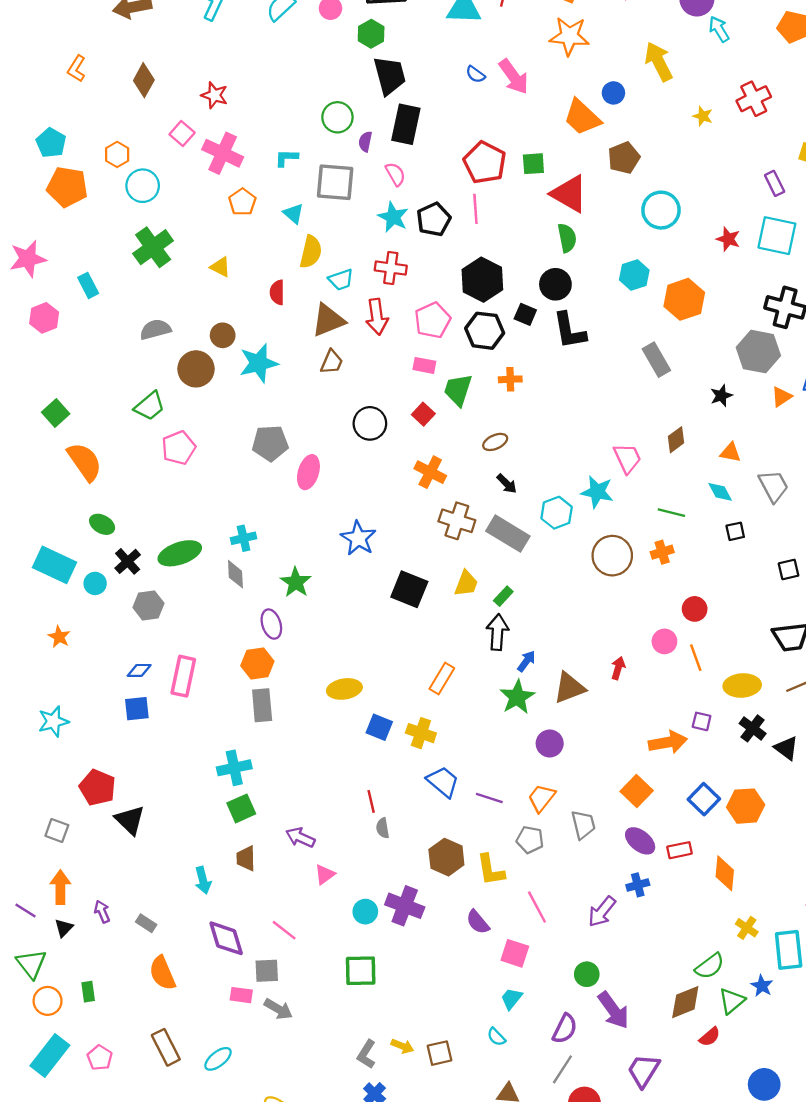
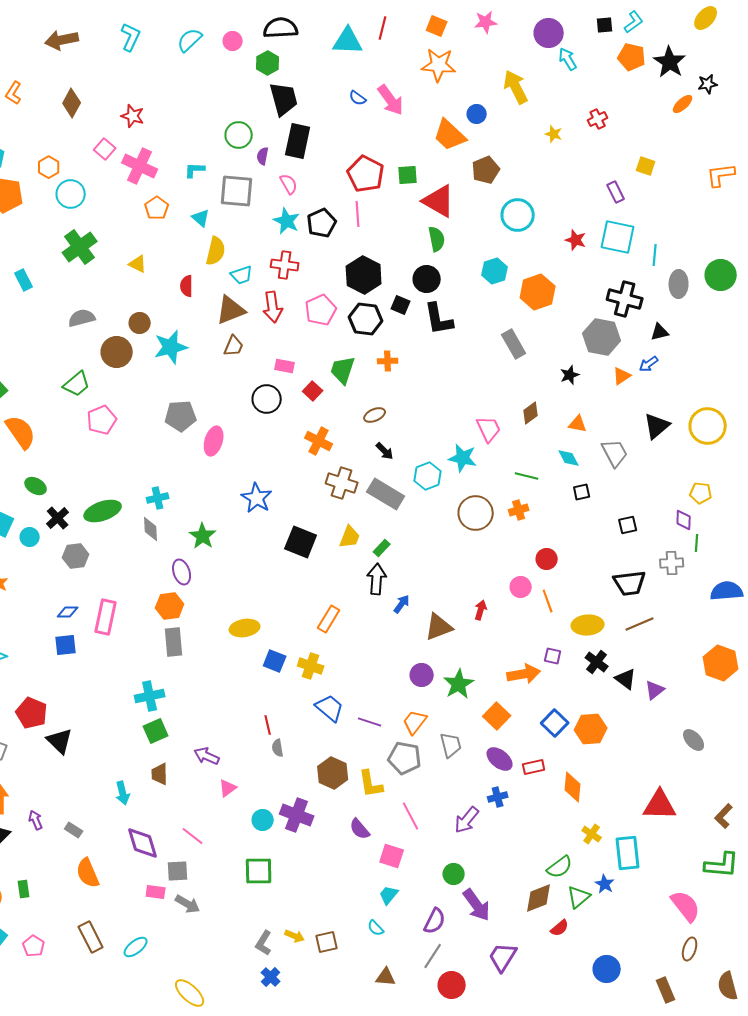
red cross: (754, 99) -> (598, 119), size x0.7
pink rectangle: (424, 365) -> (285, 366), moved
green star: (517, 697) -> (459, 684), moved
gray pentagon: (530, 840) -> (405, 758), size x1.4

